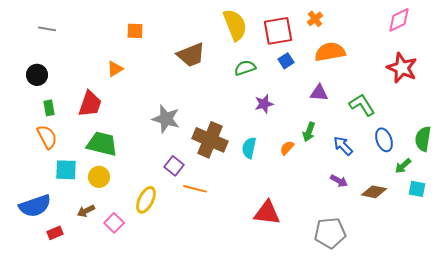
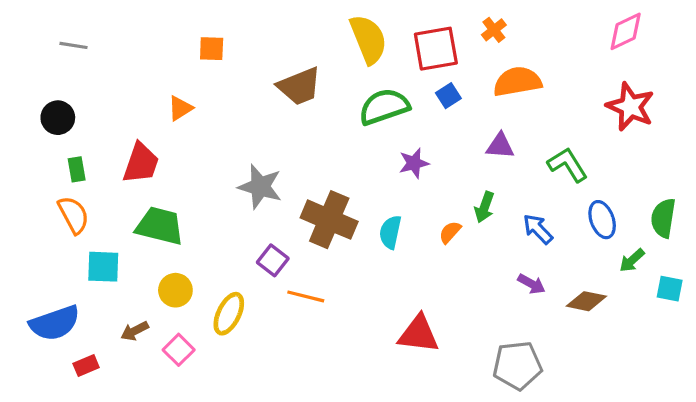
green semicircle: (245, 68) -> (384, 107), size x1.5
yellow circle: (99, 177) -> (175, 290), moved
cyan square: (417, 189) -> (670, 289), moved

